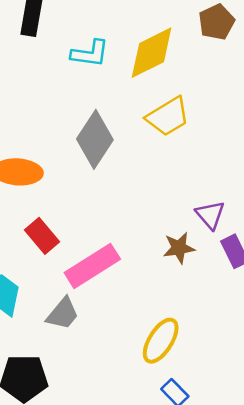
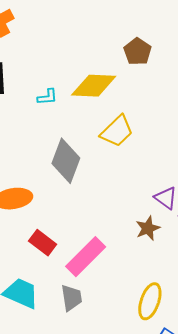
cyan L-shape: (90, 53) -> (47, 97), size x0.7
yellow diamond: (152, 53) -> (94, 86), turned 42
gray trapezoid: (63, 314) -> (71, 298), turned -36

